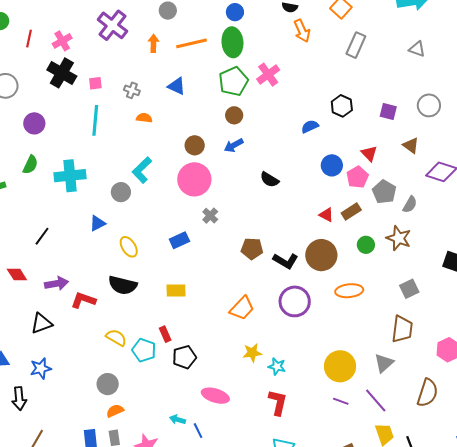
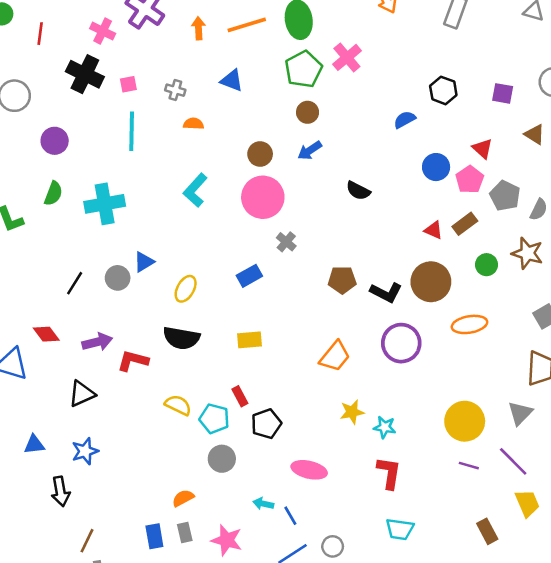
pink cross: (62, 41) -> (103, 31), moved, turned -30
gray circle: (121, 192) -> (118, 278), moved
yellow ellipse: (129, 247) -> (186, 289), turned 65
gray circle: (108, 384) -> (222, 459), moved

